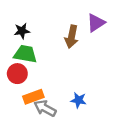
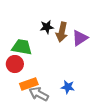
purple triangle: (96, 23) -> (80, 38), moved
black star: (22, 31) -> (47, 27), moved

